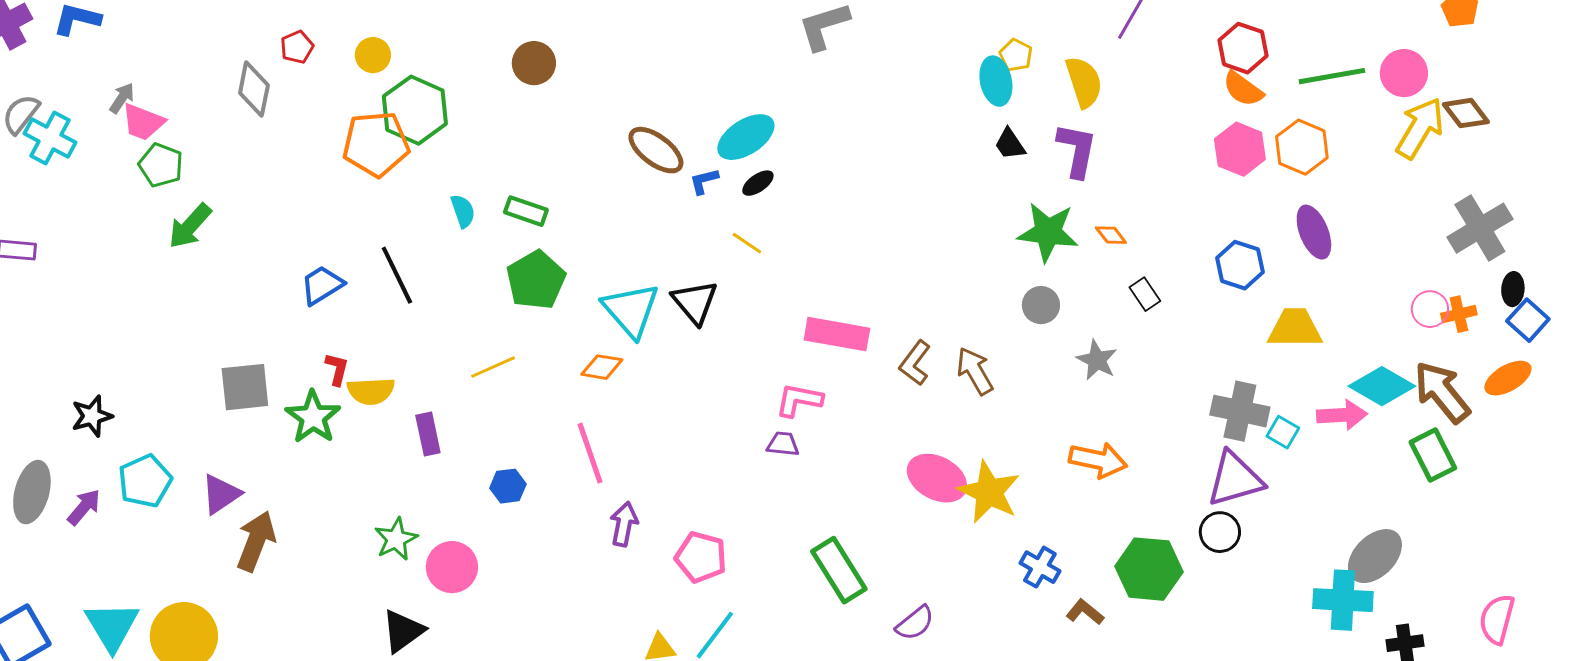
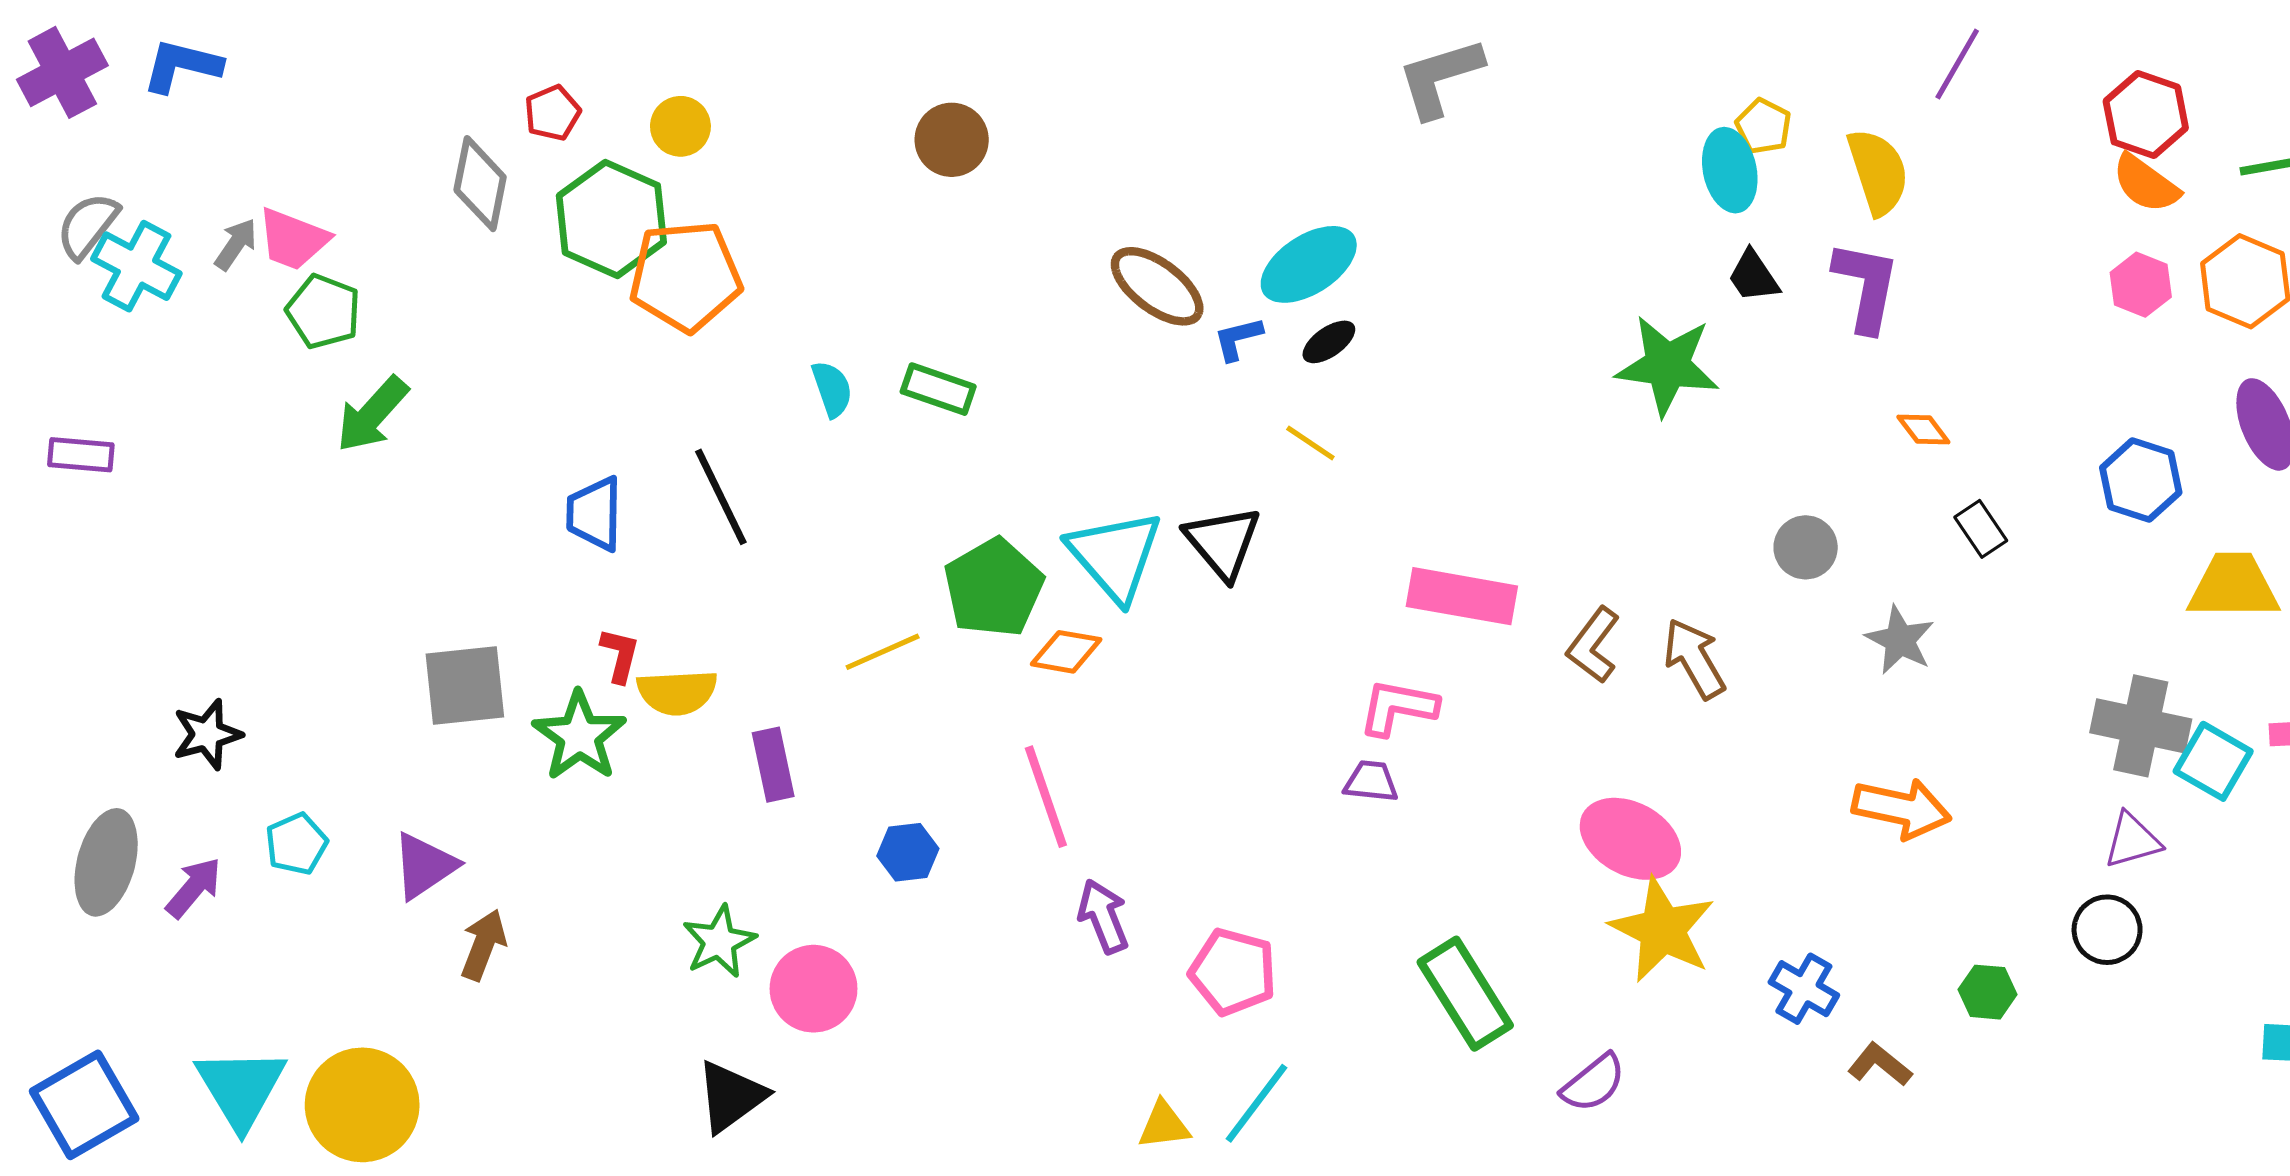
gray arrow: (122, 98) -> (236, 244), moved
green hexagon: (415, 110) -> (611, 219), moved
pink hexagon: (1240, 149) -> (2141, 285), size x0.7
green star: (1048, 232) -> (1667, 365), moved
green pentagon: (536, 280) -> (994, 588), moved
blue trapezoid: (322, 285) -> (595, 514), turned -57
cyan square: (1283, 432) -> (2213, 761), size x1.4
purple triangle: (1235, 479) -> (2132, 840), size x0.6
cyan pentagon: (145, 481) -> (296, 844), size x0.7
yellow star: (989, 492) -> (1662, 930), moved
purple arrow: (624, 524) -> (1103, 916), turned -33
brown arrow: (256, 541) -> (483, 945), size x0.7
green hexagon: (1149, 569) -> (1987, 992), size x0.5

